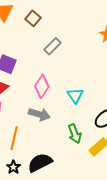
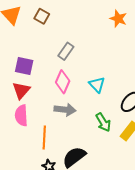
gray rectangle: (53, 46) -> (66, 51), moved

